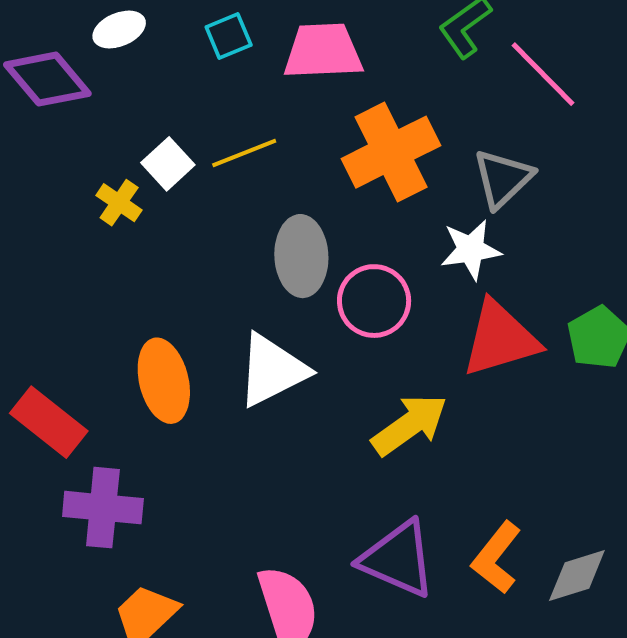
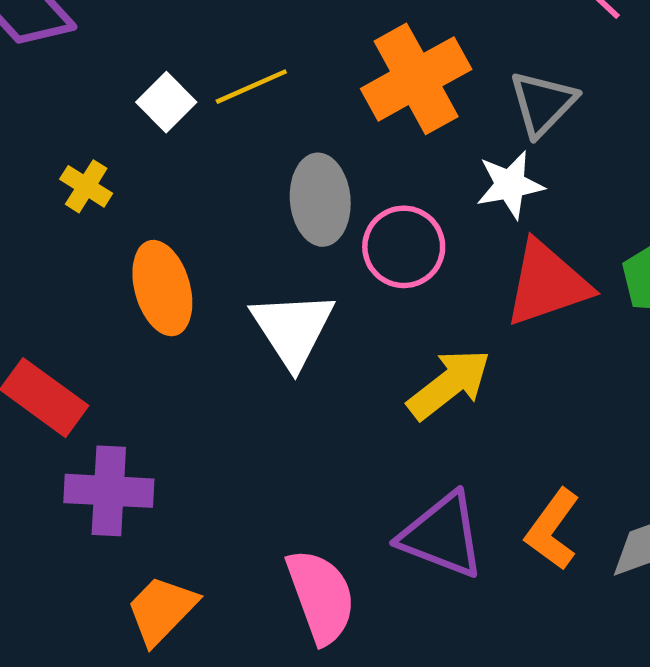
yellow cross: (119, 203) -> (86, 186), moved
white triangle: (272, 370) -> (293, 329), turned -34
orange ellipse: (164, 381) -> (162, 288), moved

